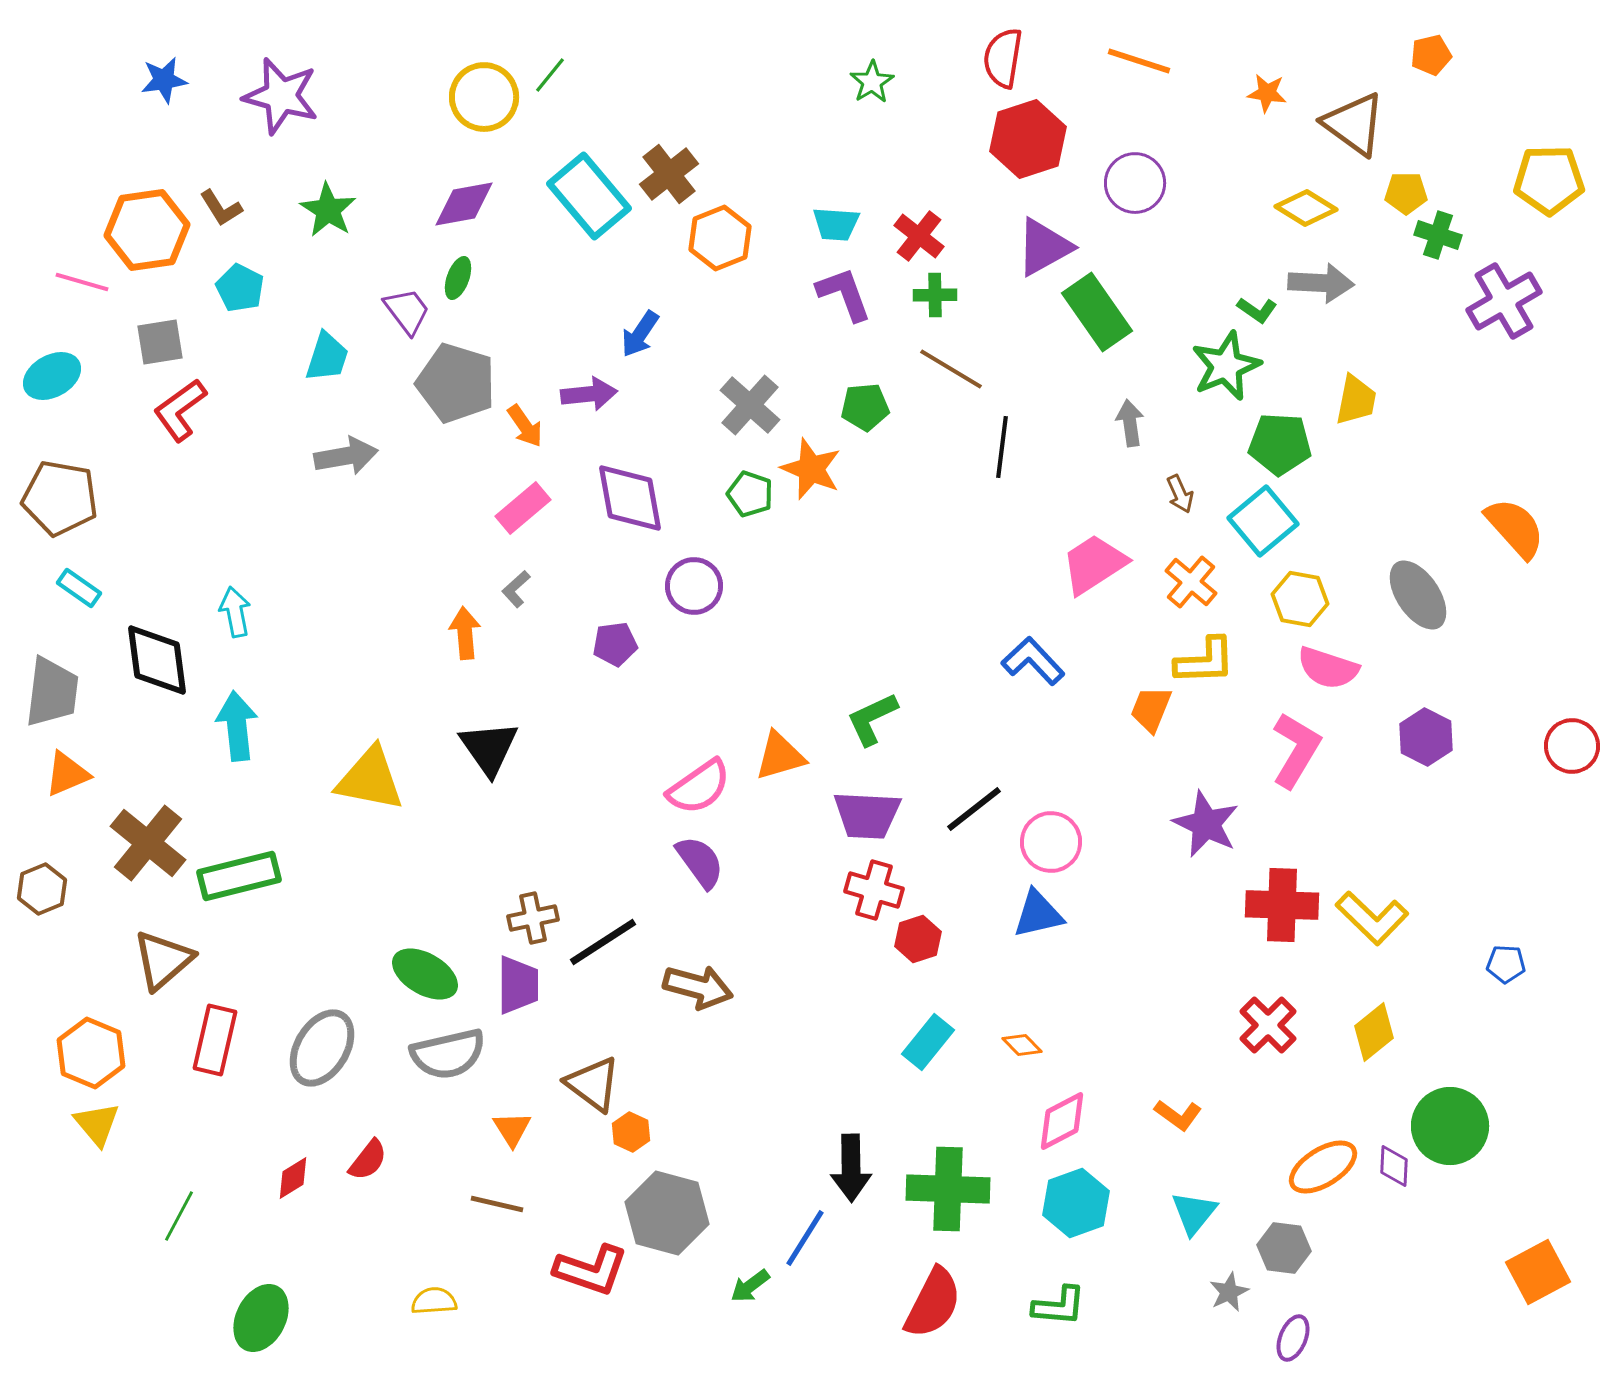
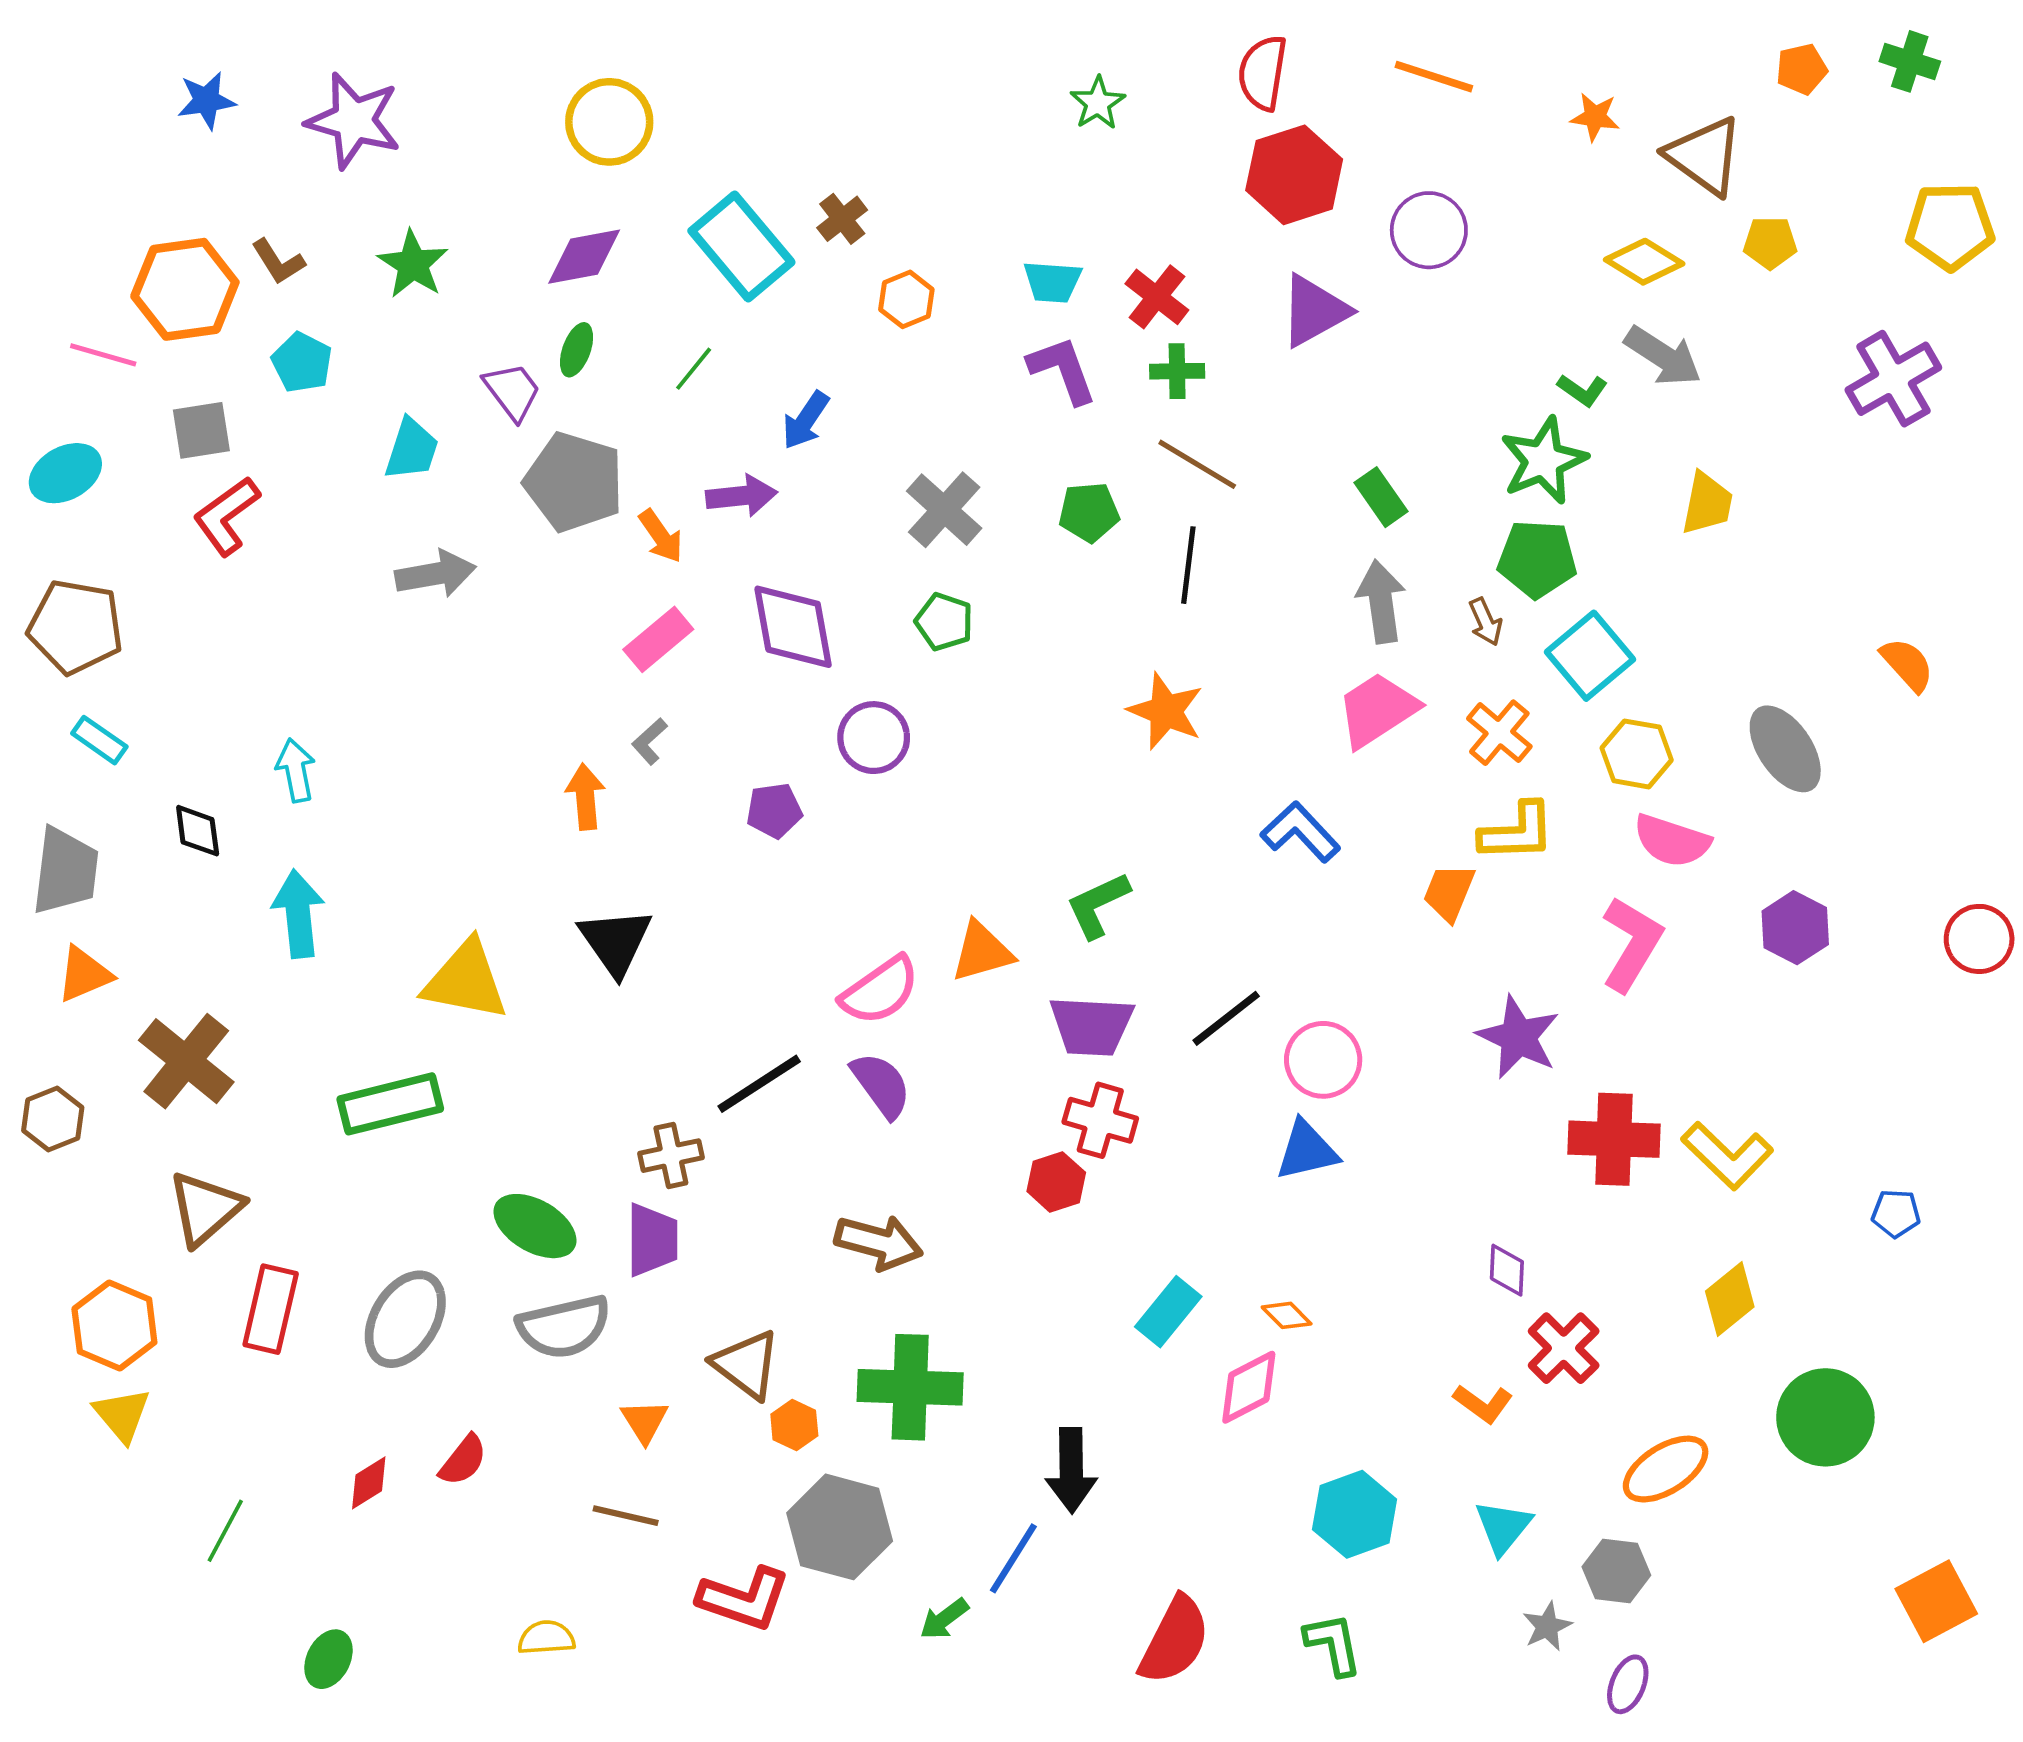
green line: (550, 75) -> (694, 369), moved
brown cross: (669, 174) -> (842, 219), size x0.7
green cross: (1438, 235) -> (1910, 61), moved
orange hexagon: (720, 238) -> (906, 299), size x0.7
gray arrow: (1321, 283) -> (1663, 356), turned 30
green rectangle: (1097, 312) -> (1381, 497), moved, size x0.6
gray arrow: (1130, 423) -> (1381, 602), moved, size x1.4
green pentagon: (1280, 444) -> (1537, 559), moved
black line: (1002, 447) -> (1188, 565), moved
orange star: (811, 469) -> (1166, 711), moved
orange semicircle: (1515, 528) -> (1907, 665), size x0.7
black diamond: (157, 660) -> (198, 831), size x0.6
green rectangle: (239, 876) -> (390, 1104), moved
red hexagon: (918, 939) -> (1056, 1182), moved
black line: (603, 942) -> (759, 1084), moved
red cross: (1268, 1025) -> (1564, 1348), moved
pink diamond: (1062, 1121) -> (1249, 1387), moved
purple diamond: (1394, 1166) -> (1507, 1270), moved
green cross: (948, 1189) -> (910, 1387), moved
green L-shape: (1059, 1306) -> (1333, 1644), turned -106
green ellipse: (261, 1318) -> (328, 1659), size x0.7

